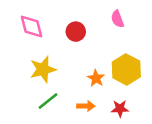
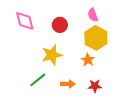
yellow star: (43, 69) -> (52, 55), moved
yellow hexagon: (126, 69) -> (96, 38), moved
orange star: (96, 78) -> (88, 60), moved

